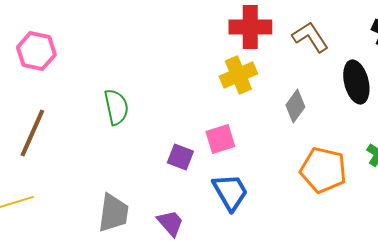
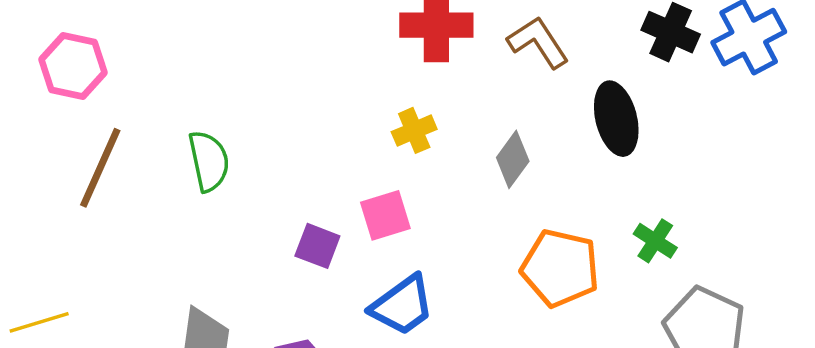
yellow cross: (238, 75) -> (414, 130), moved, size x0.7
brown line: (32, 133) -> (100, 168), moved
blue trapezoid: (230, 192) -> (402, 305), turned 84

